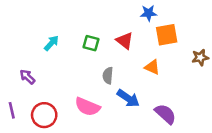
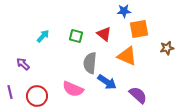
orange triangle: (152, 67) -> (127, 56), size x1.5
gray semicircle: (108, 76) -> (90, 63), size x1.5

